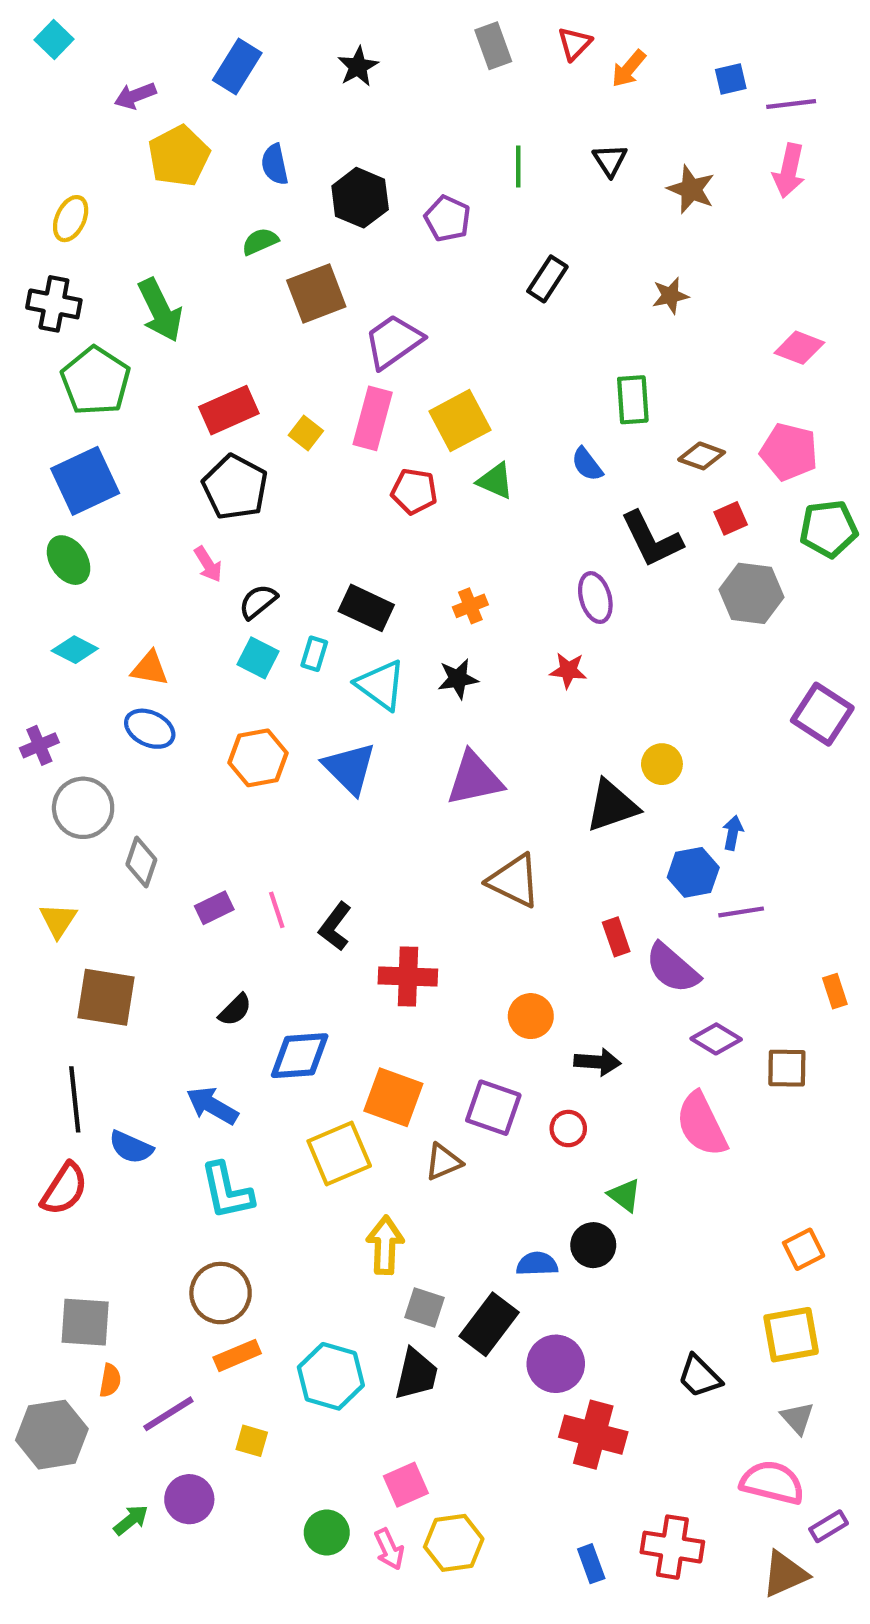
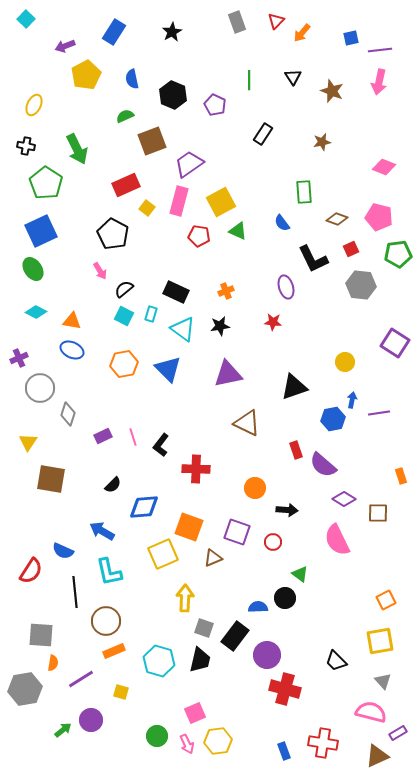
black cross: (54, 304) -> (26, 146), size x0.7
red rectangle: (229, 410) -> (126, 185), moved
yellow circle: (662, 764) -> (345, 362), moved
purple line: (741, 912) -> (379, 413), moved
black line: (75, 1099) -> (75, 592), moved

